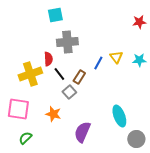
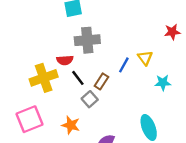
red star: (139, 22) -> (172, 32), moved
red semicircle: (48, 59) -> (65, 60), turned 88
cyan star: (139, 60) -> (163, 83), moved
pink square: (18, 109) -> (29, 119), turned -30

